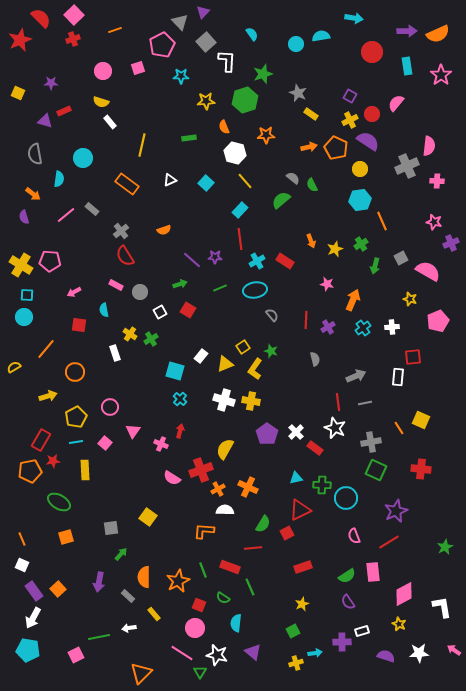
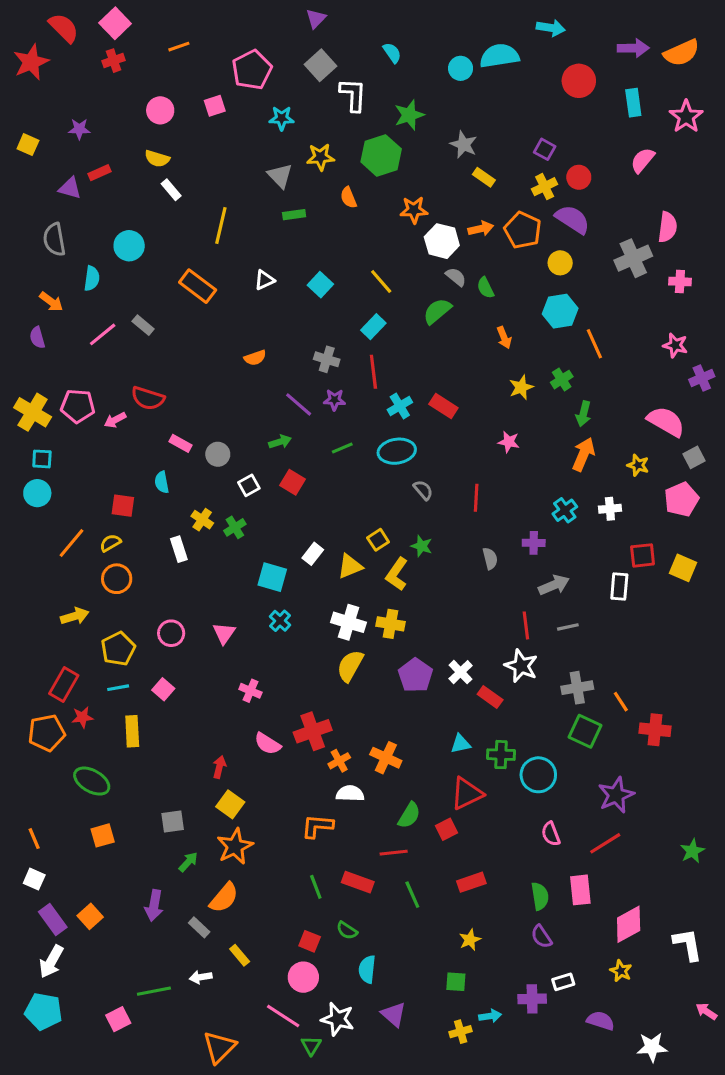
gray triangle: (180, 22) -> (280, 176), moved
cyan semicircle: (321, 36) -> (499, 56), size x1.4
pink semicircle: (396, 103) -> (643, 160), moved
white hexagon: (235, 153) -> (442, 241), moved
gray cross: (121, 231) -> (327, 359), moved, turned -35
orange arrow: (311, 241) -> (504, 338), moved
red semicircle: (125, 256) -> (148, 398), moved, turned -40
gray square: (401, 258) -> (694, 457), moved
pink arrow: (74, 292) -> (115, 420), moved
orange arrow: (353, 300) -> (583, 454), moved
purple cross: (328, 327) -> (534, 543), moved, turned 32
yellow semicircle: (14, 367) -> (110, 543), moved
yellow square: (421, 420) -> (683, 568), moved
orange line: (399, 428) -> (621, 702), moved
pink triangle: (133, 431) -> (224, 633), moved
red arrow: (180, 431) -> (219, 767), moved
yellow semicircle: (225, 449) -> (350, 666), moved
green semicircle: (347, 576) -> (540, 896), turned -66
orange semicircle: (144, 577) -> (224, 898), turned -140
orange star: (178, 581) -> (235, 846), moved
green line: (250, 587) -> (412, 895), moved
green square: (293, 631) -> (456, 982), turned 32
white star: (419, 653) -> (652, 1047), moved

